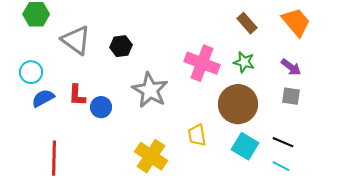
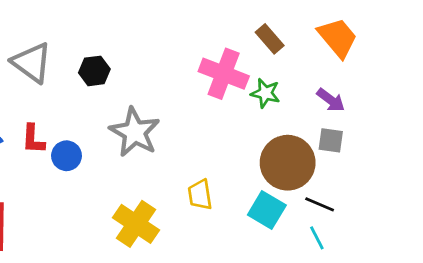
pink cross: (202, 63) -> (224, 74), moved
brown circle: (238, 104) -> (288, 163), moved
cyan line: (281, 166) -> (317, 238), turned 36

